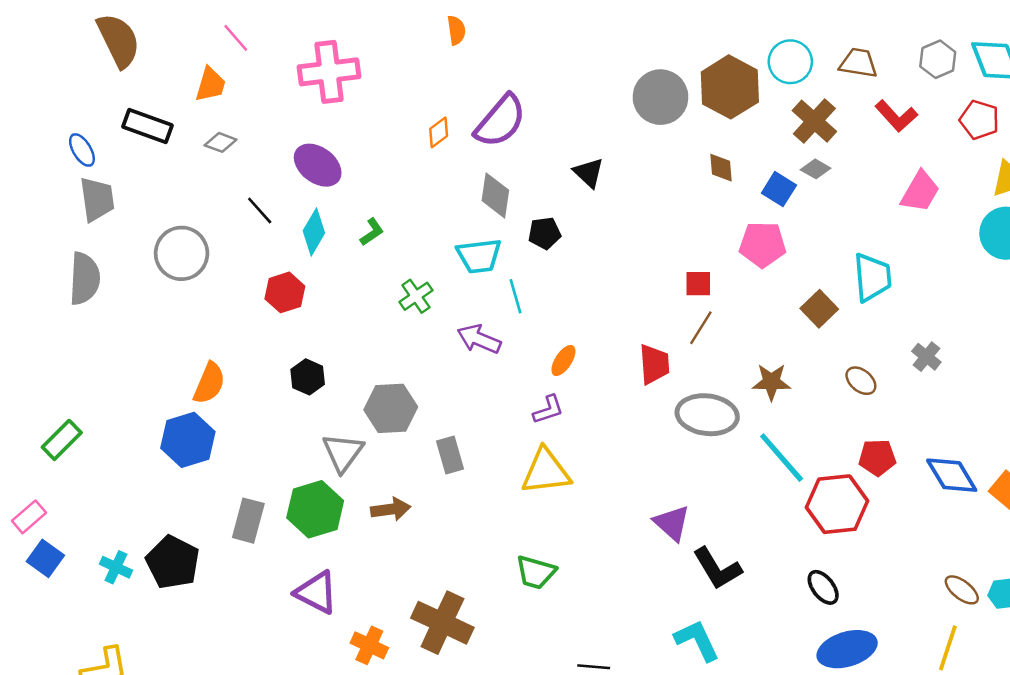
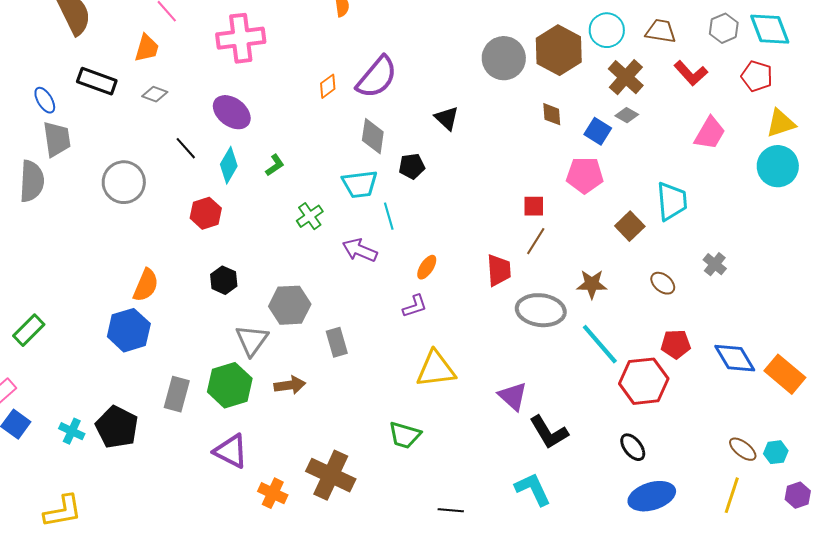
gray semicircle: (84, 279) -> (32, 181), moved
yellow triangle: (546, 471) -> (436, 369), moved

